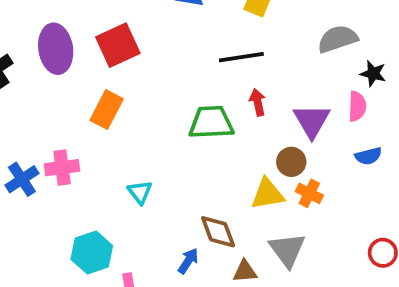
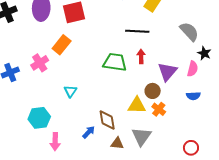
gray semicircle: (338, 39) -> (189, 32), turned 55
pink cross: (62, 168) -> (40, 63), moved, turned -36

